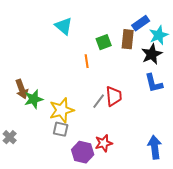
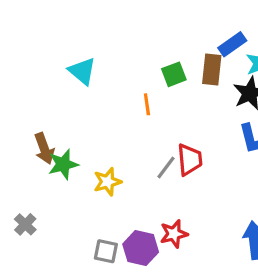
cyan triangle: (64, 26) -> (82, 71), moved
yellow star: (62, 110) -> (107, 182), size x0.7
gray square: (61, 129) -> (106, 251), moved

